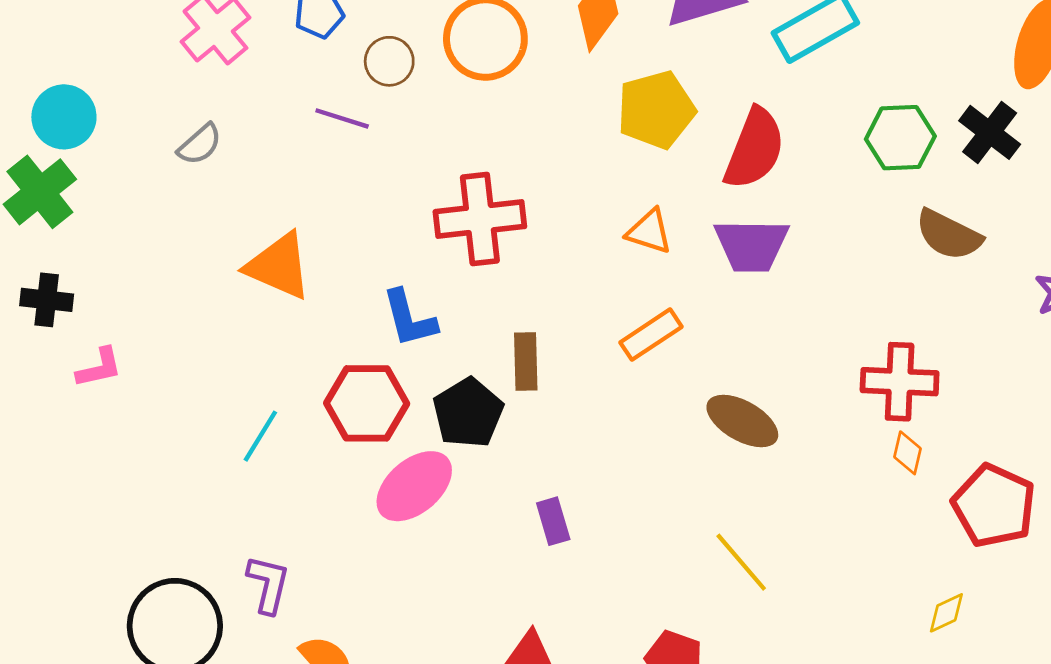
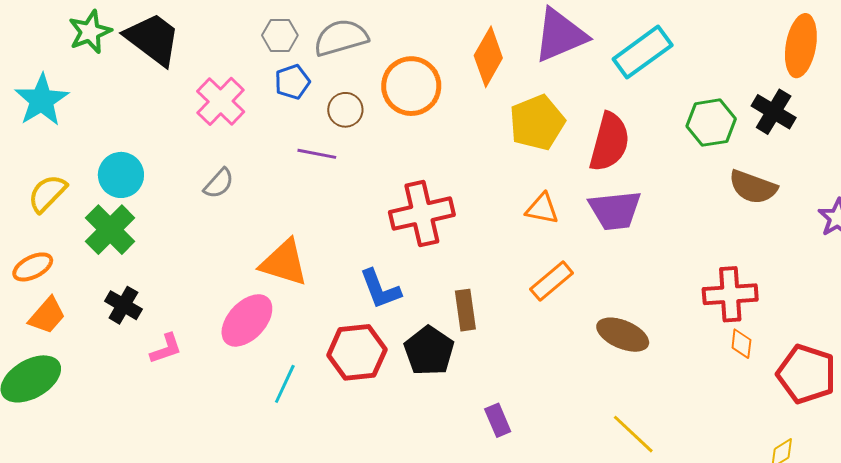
black cross: (47, 300) -> (123, 305), turned 30
pink ellipse: (414, 486) -> (247, 320), moved

